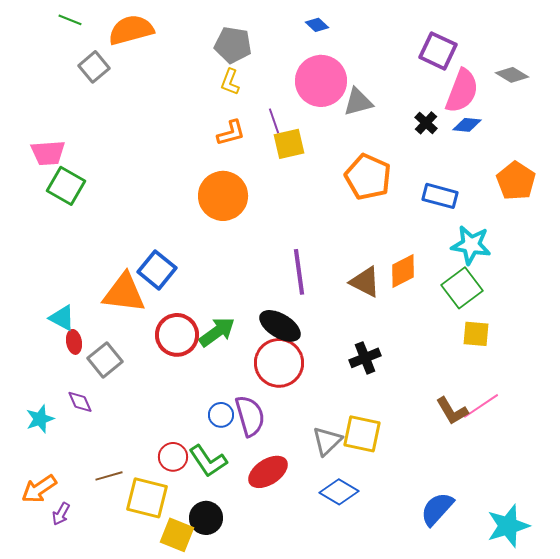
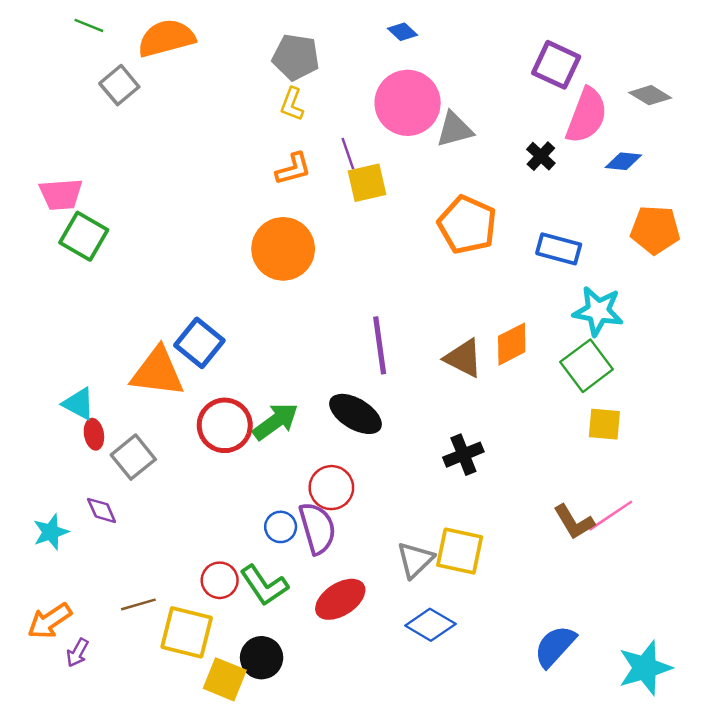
blue diamond: (467, 125) -> (623, 161), moved
orange pentagon: (516, 181) -> (655, 230), turned -30
red circle: (279, 363) -> (331, 488), moved, size x0.7

